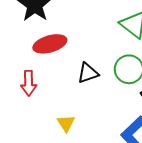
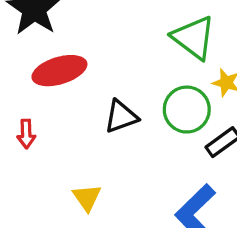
red arrow: (29, 83) -> (26, 134), size x0.7

